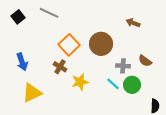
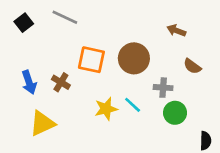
orange square: (69, 45) -> (91, 60), turned -35
brown semicircle: (145, 61) -> (192, 66), moved
brown cross: (60, 67) -> (61, 82), moved
cyan line: (113, 84) -> (133, 105), moved

